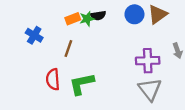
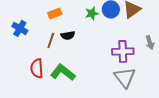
black semicircle: (98, 15) -> (68, 35), moved
green star: (87, 19) -> (92, 13), moved
green L-shape: (82, 84) -> (63, 72), turned 50

